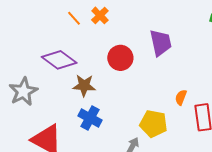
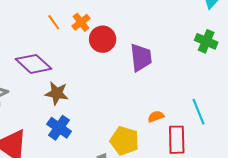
red circle: (120, 58) -> (103, 39), moved
orange semicircle: (181, 97) -> (156, 116), turned 42

